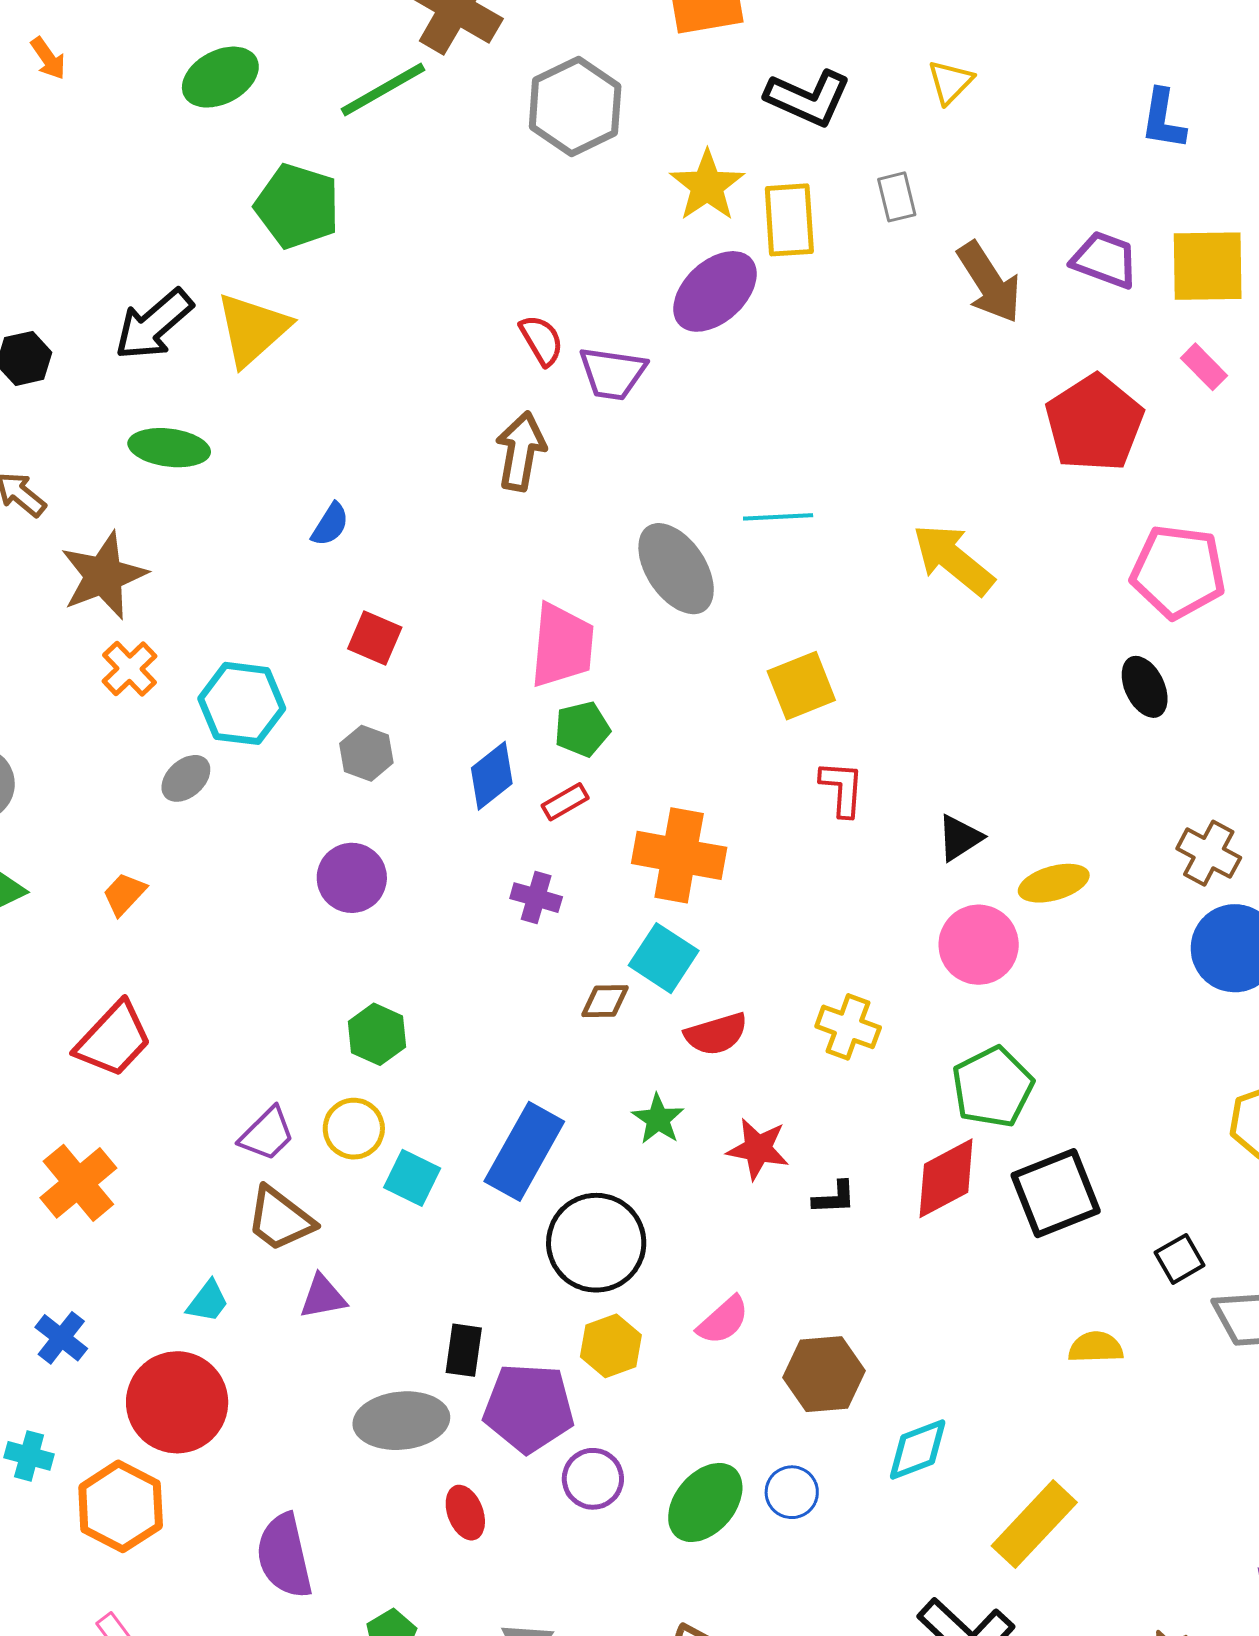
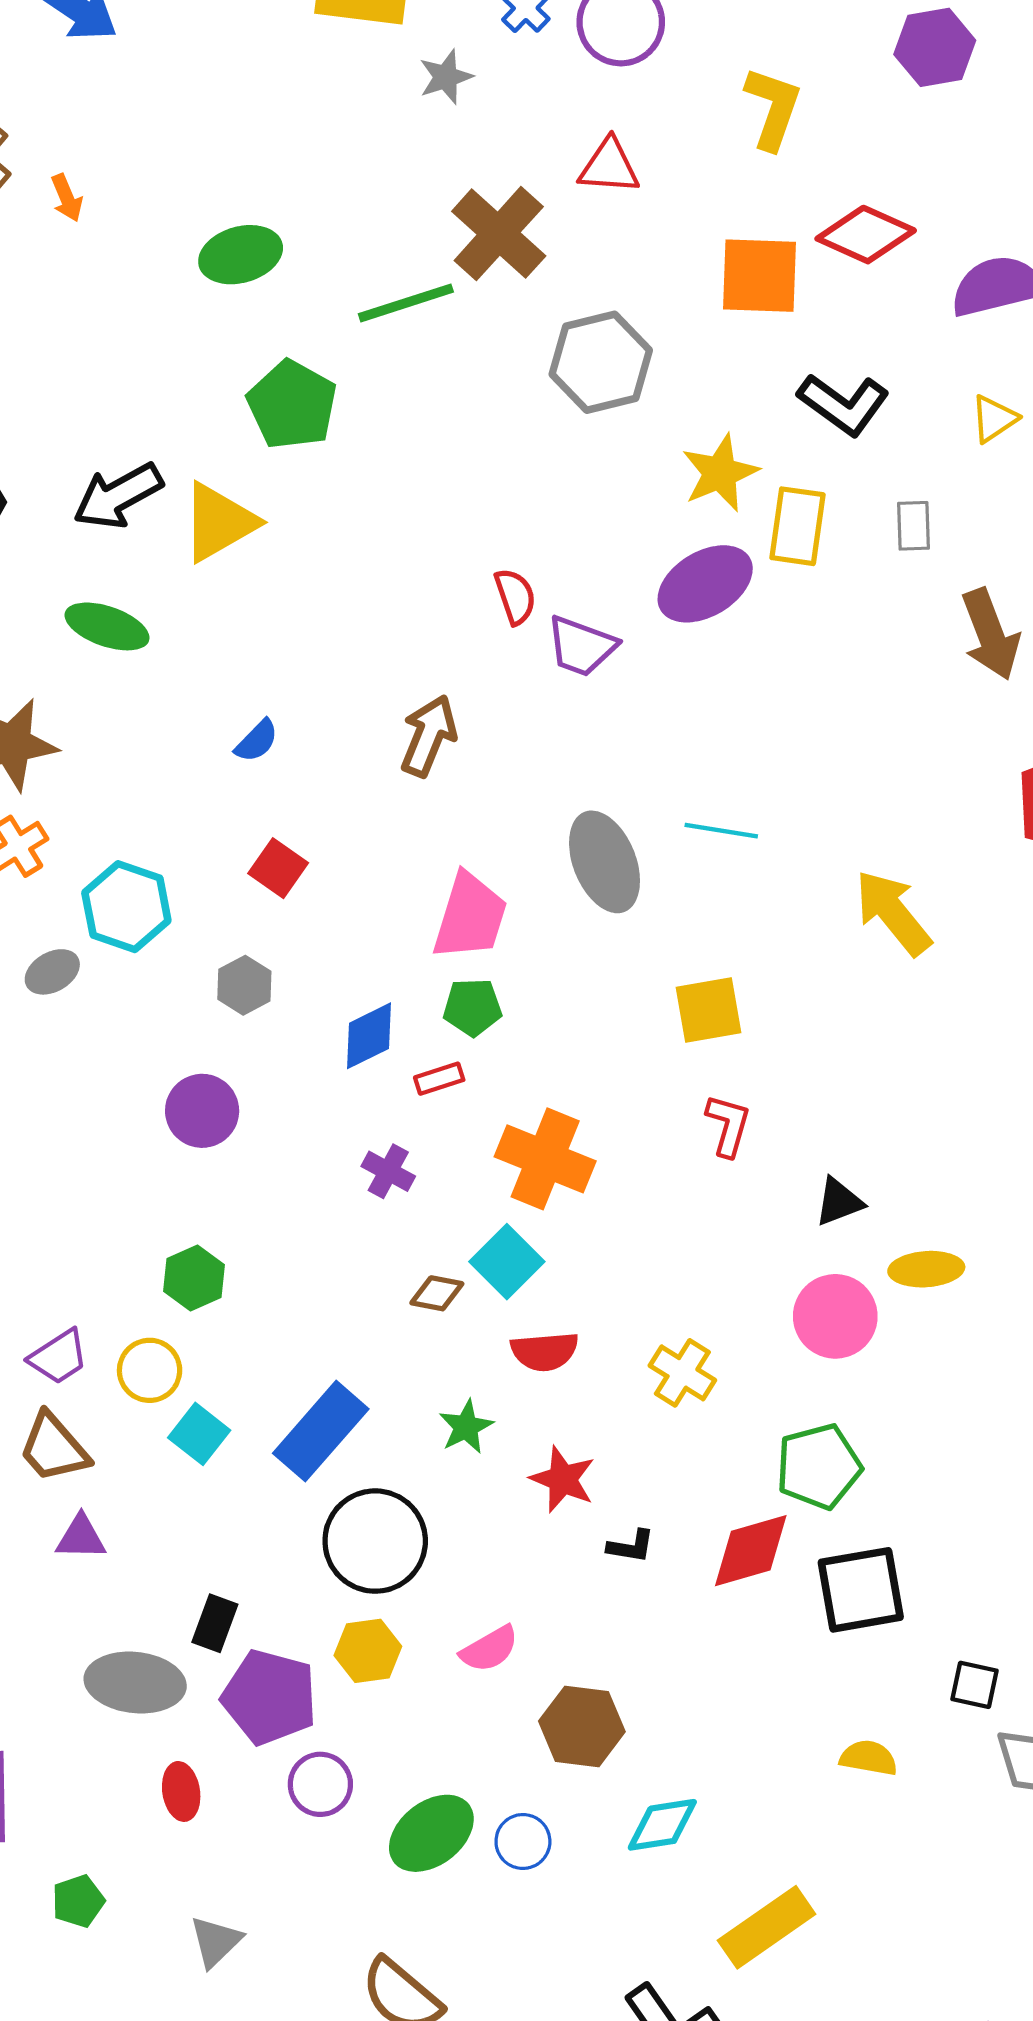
brown arrow: (521, 451) -> (429, 736), moved
black square: (1180, 1259) -> (975, 1685), turned 30

